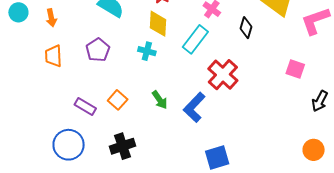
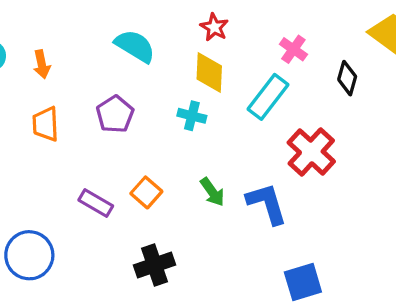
blue L-shape: (194, 107) -> (267, 204), turned 120
blue circle: (69, 145) -> (29, 255), moved

